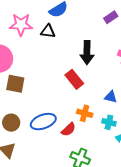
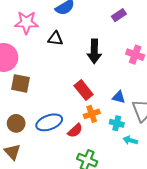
black triangle: (48, 31) -> (55, 39), moved
red rectangle: (74, 79) -> (84, 90), moved
orange cross: (85, 113) -> (92, 114), turned -35

